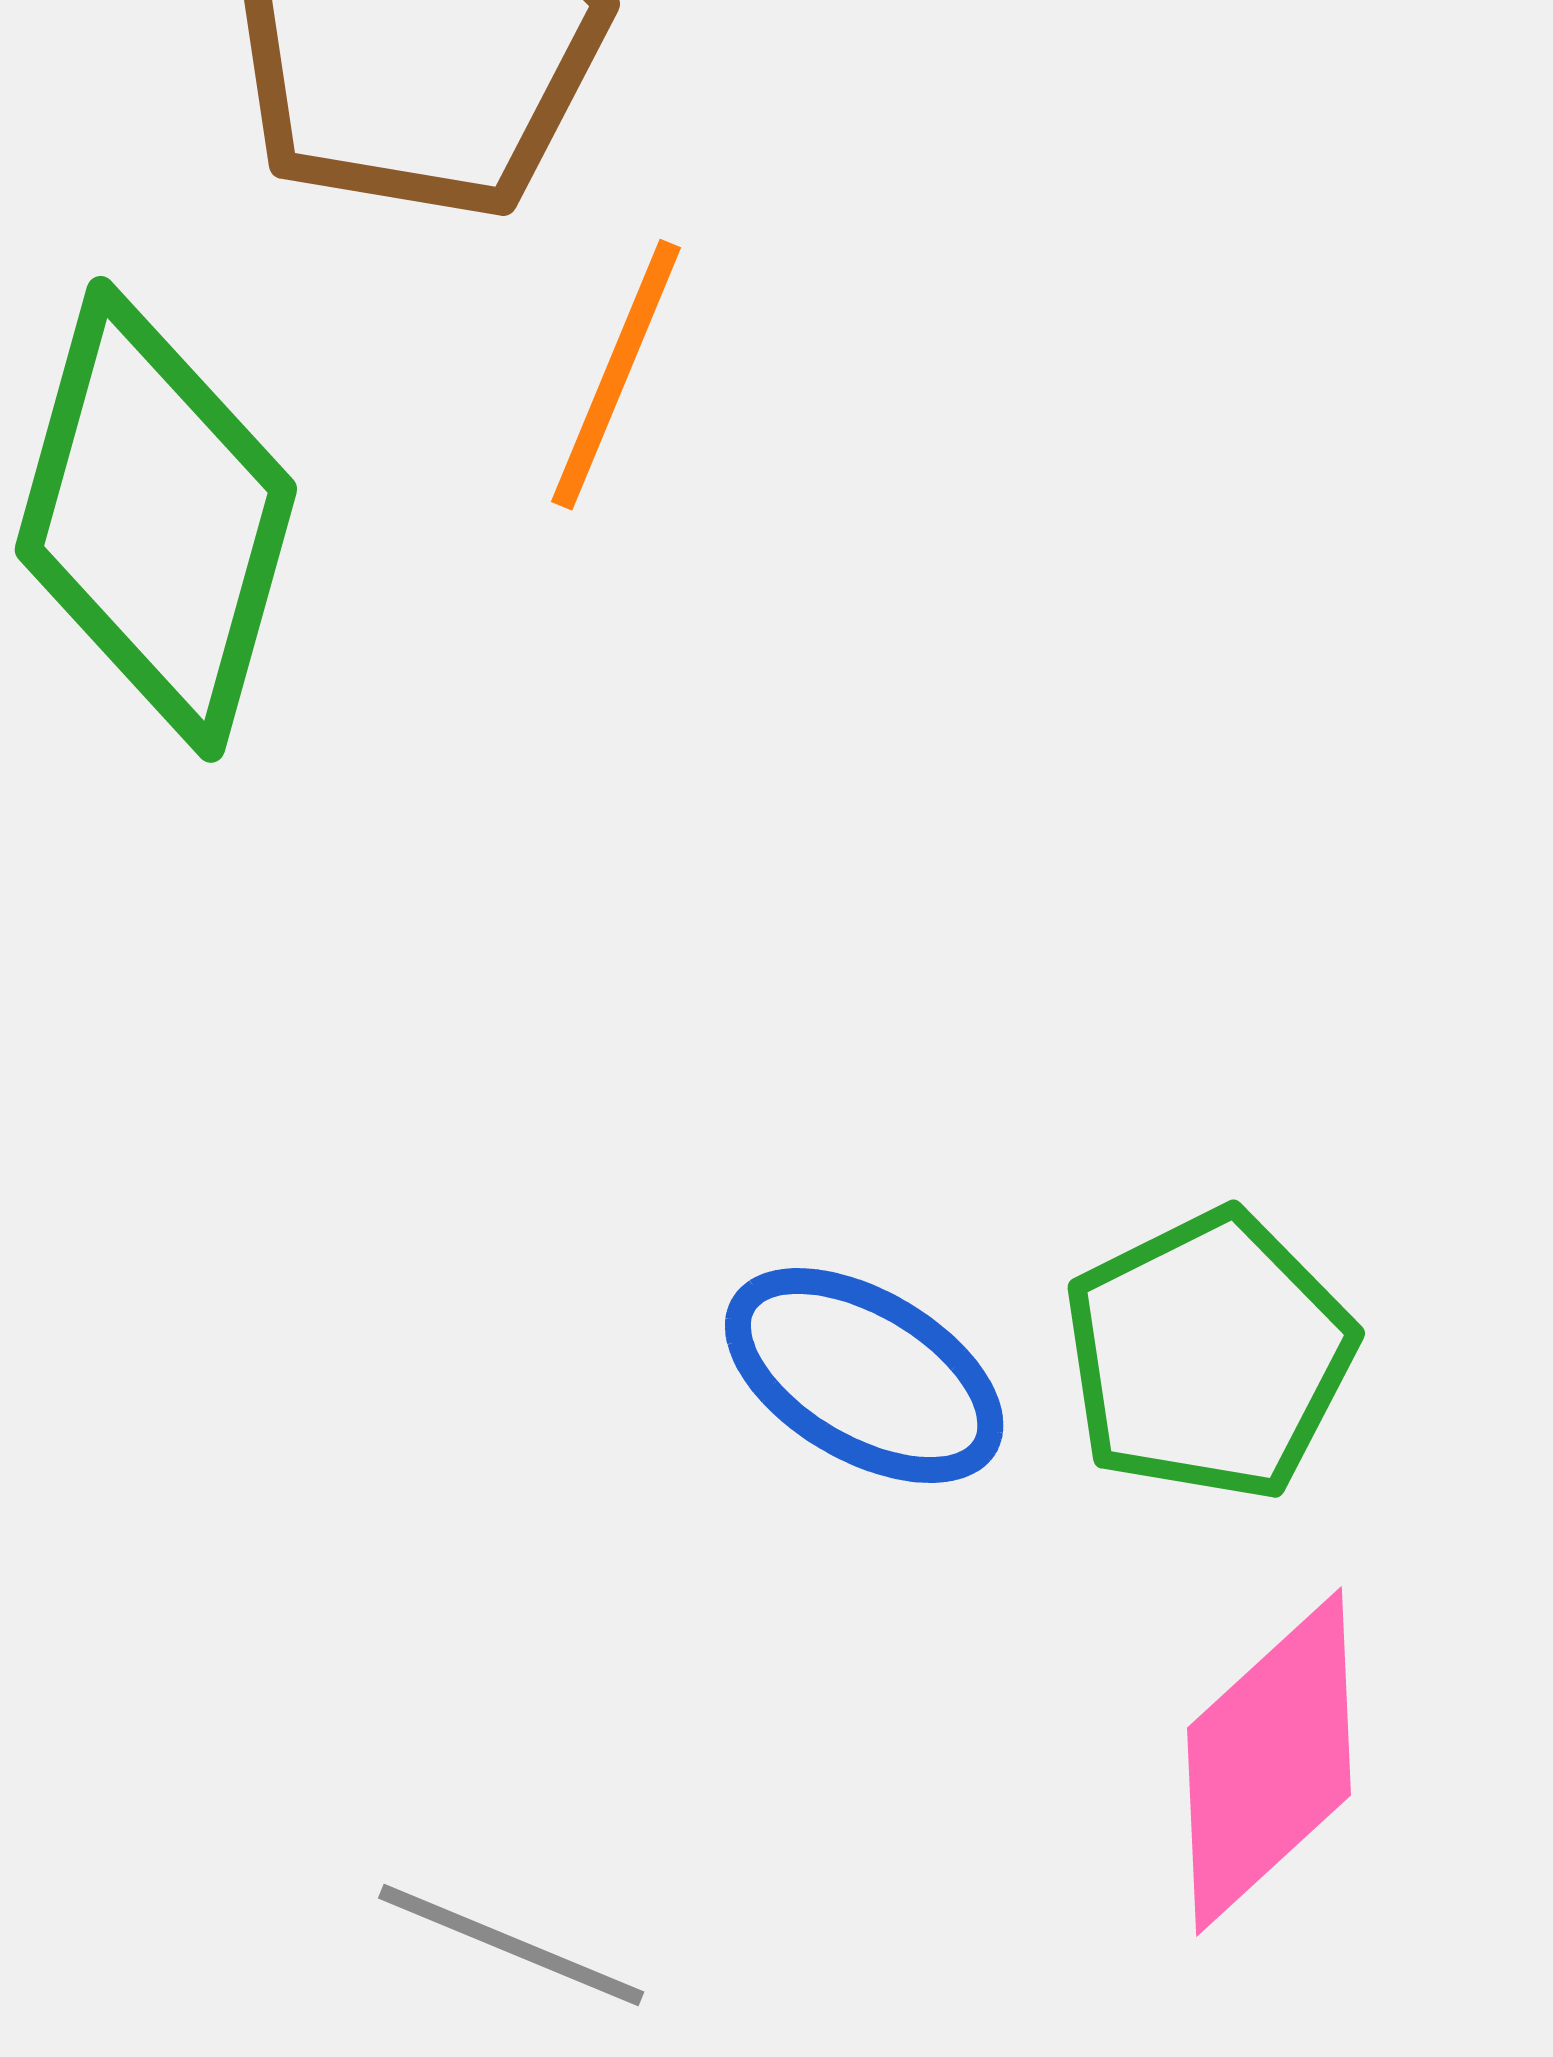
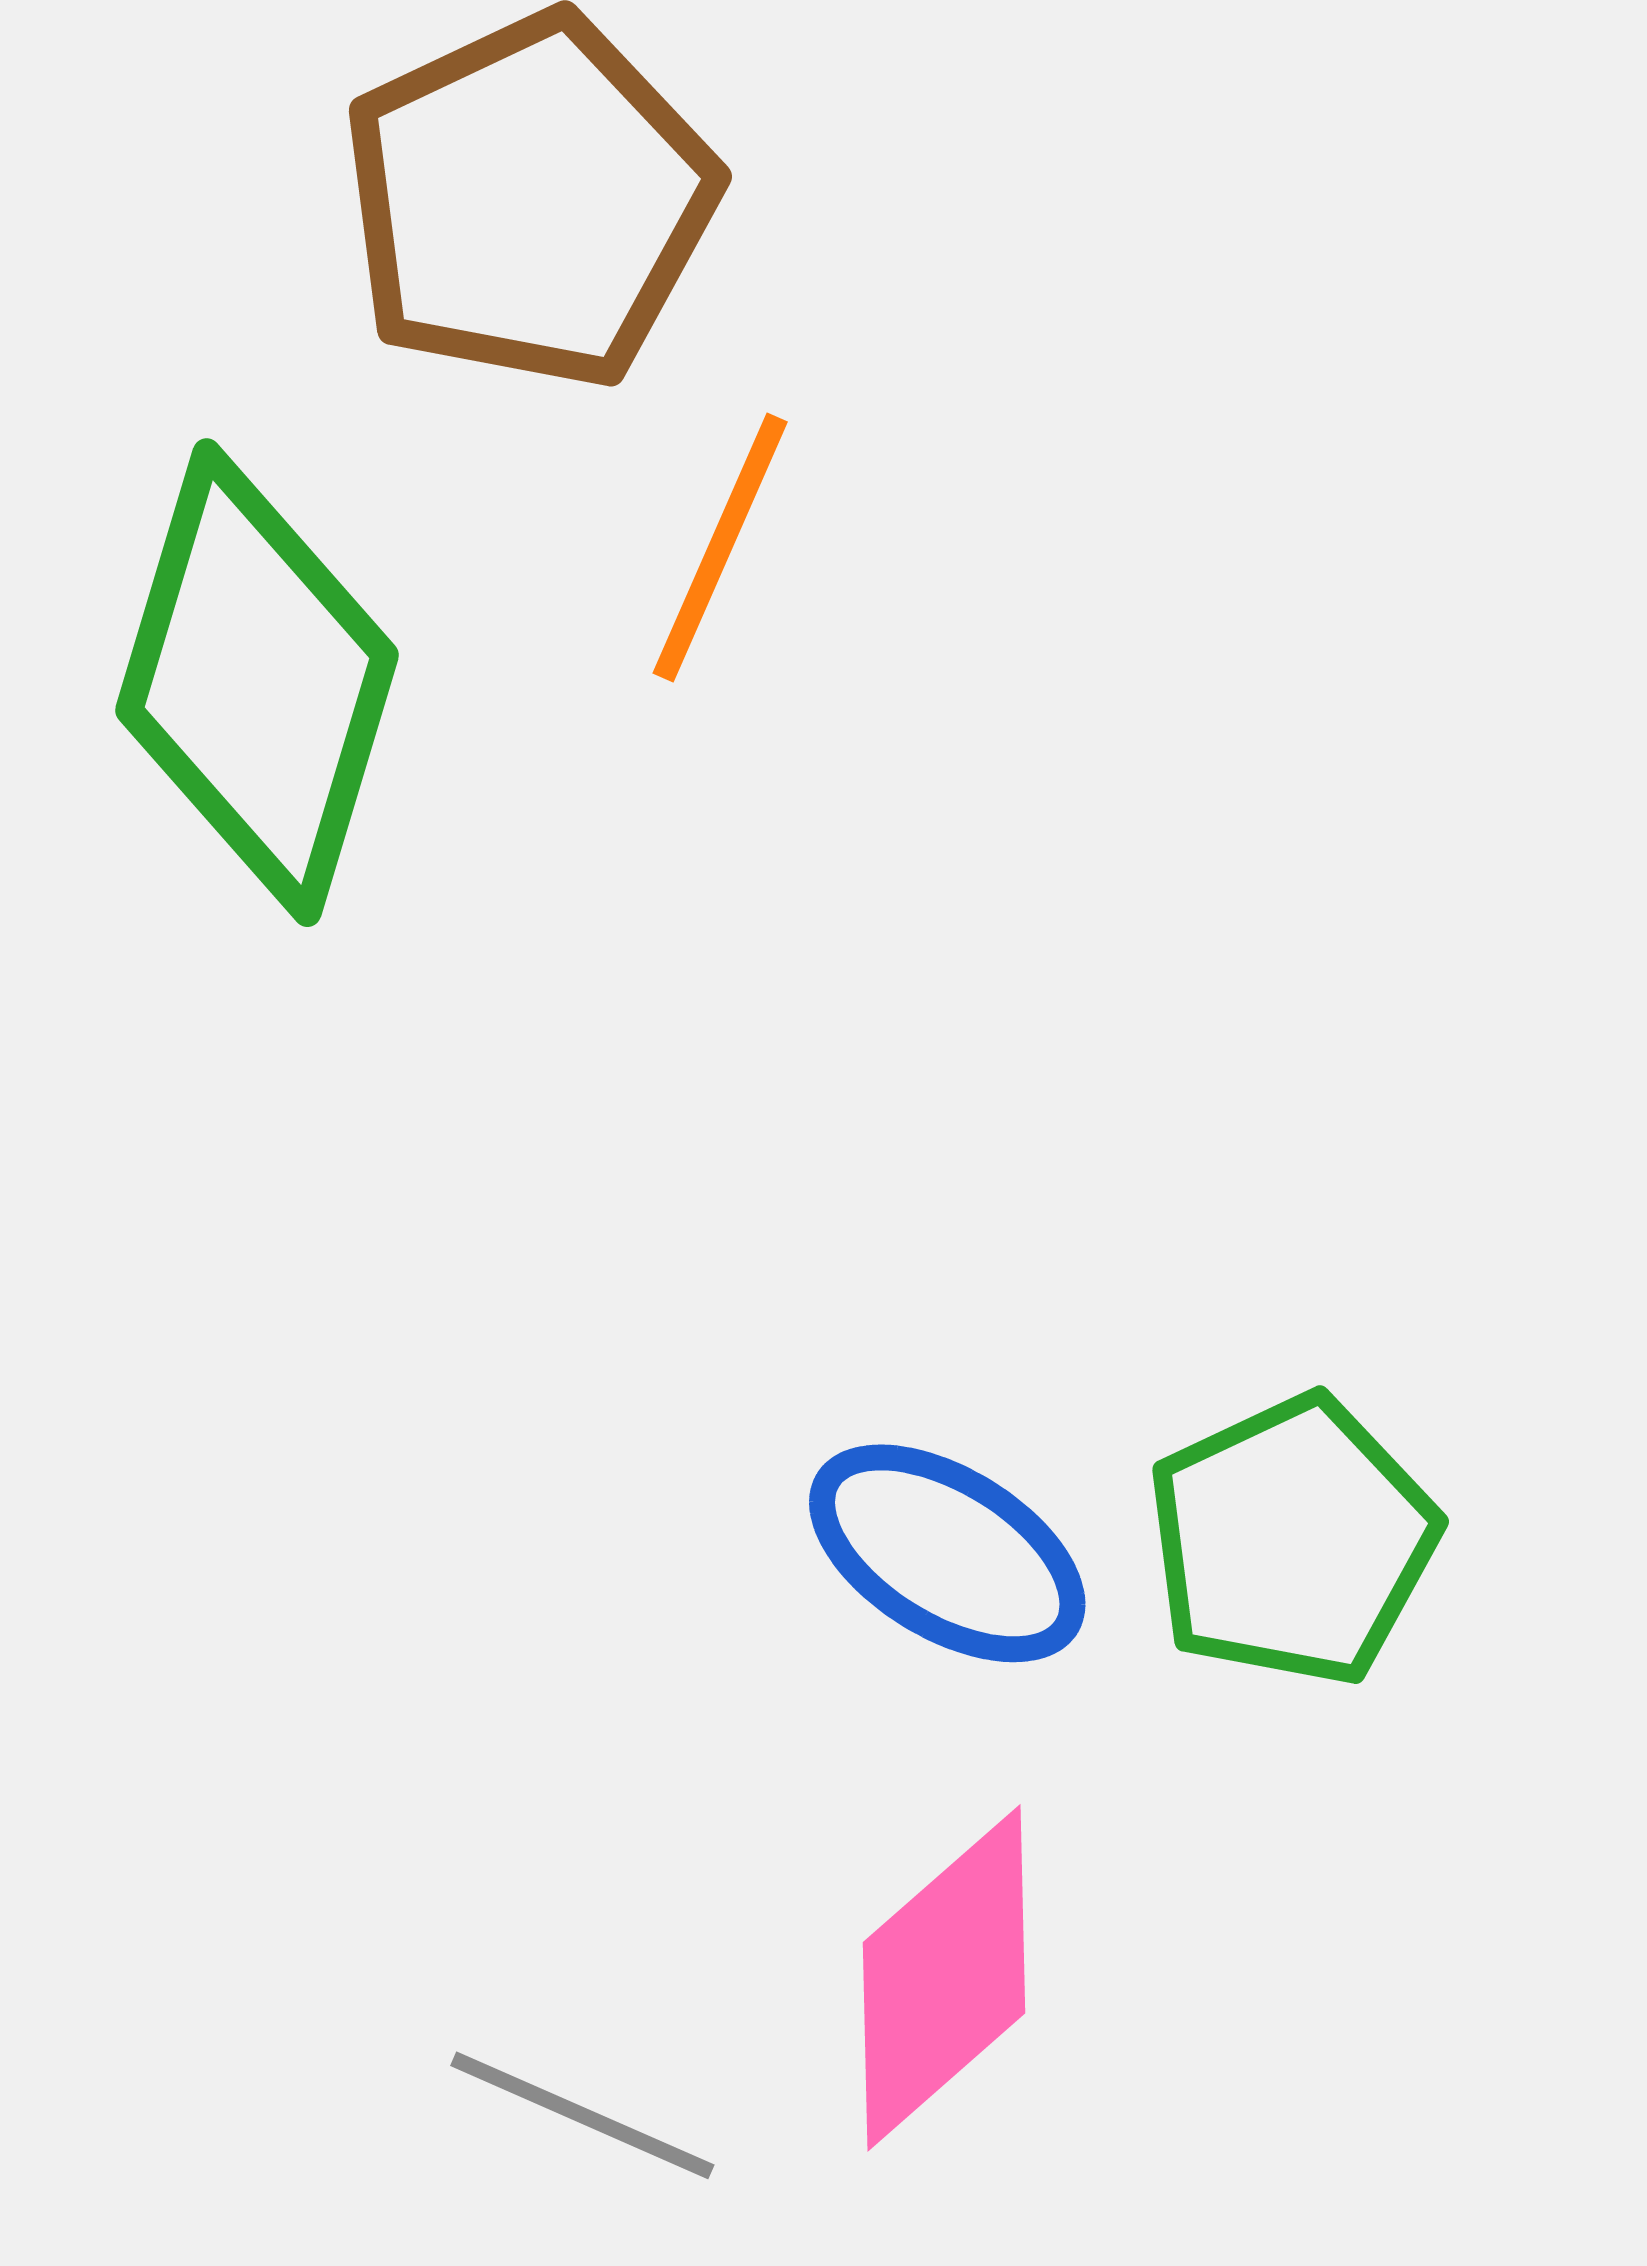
pink diamond: (1269, 1761) -> (944, 1978), moved

